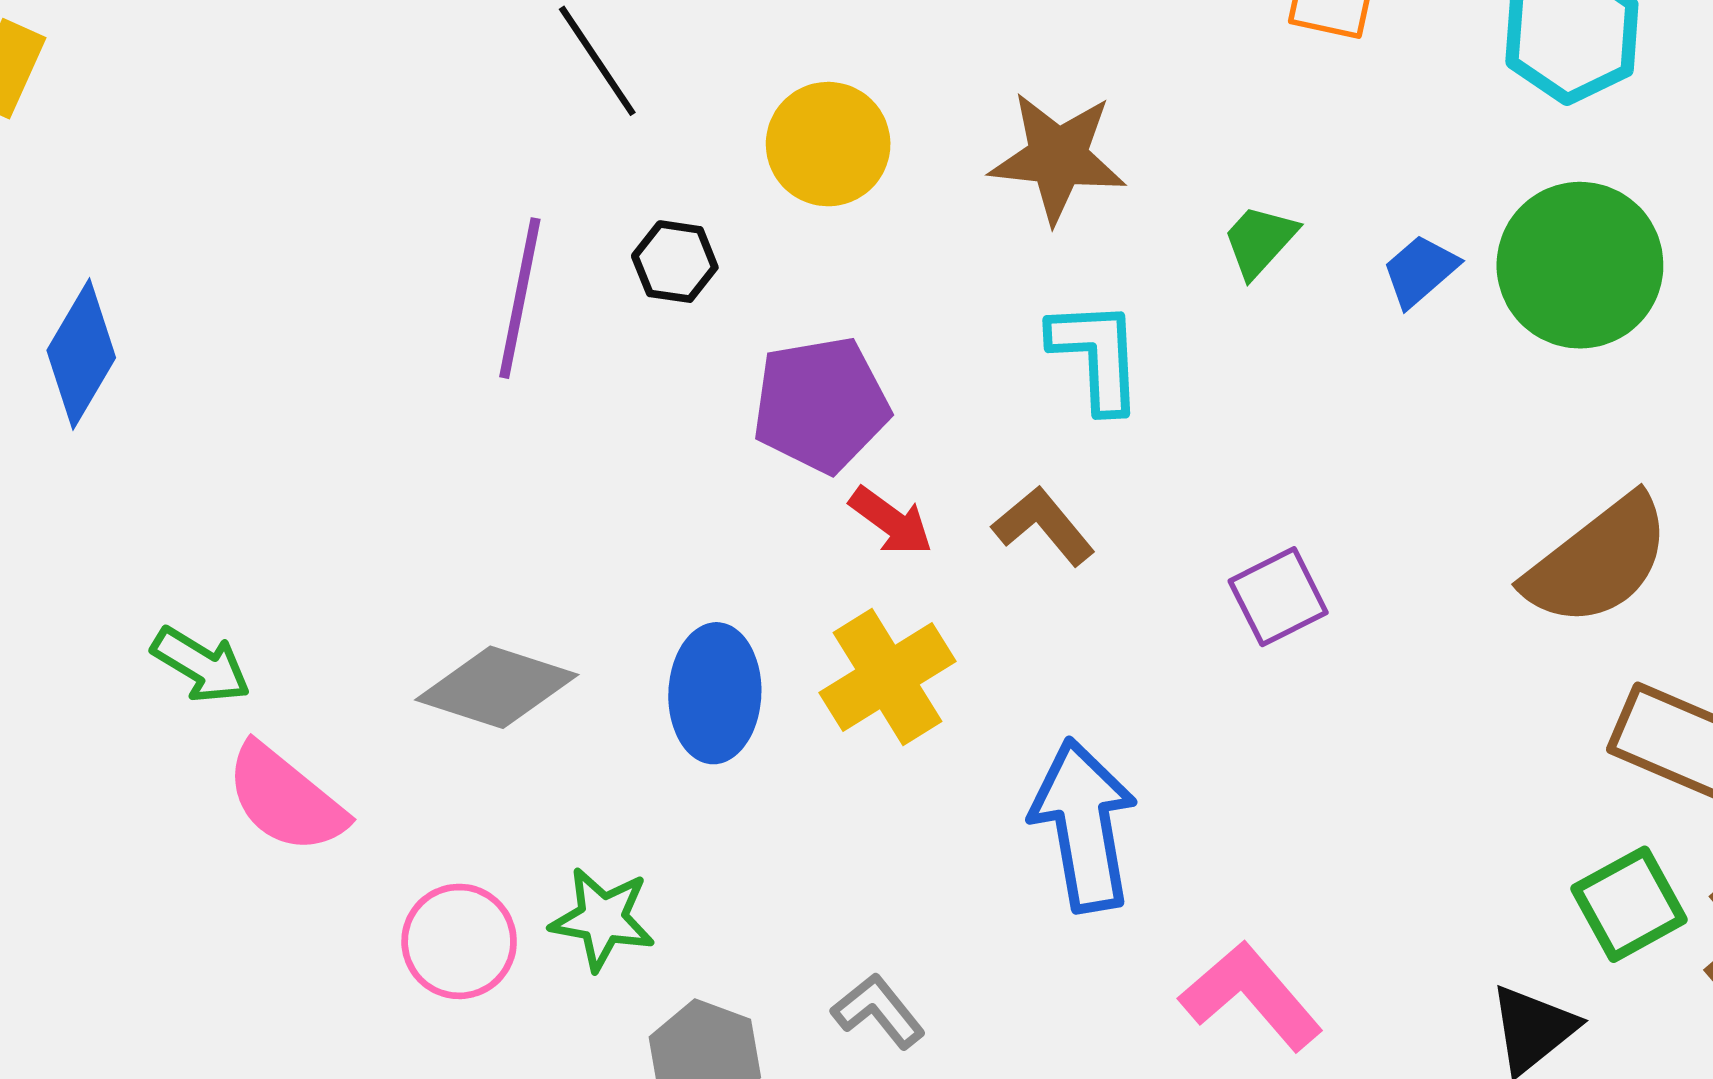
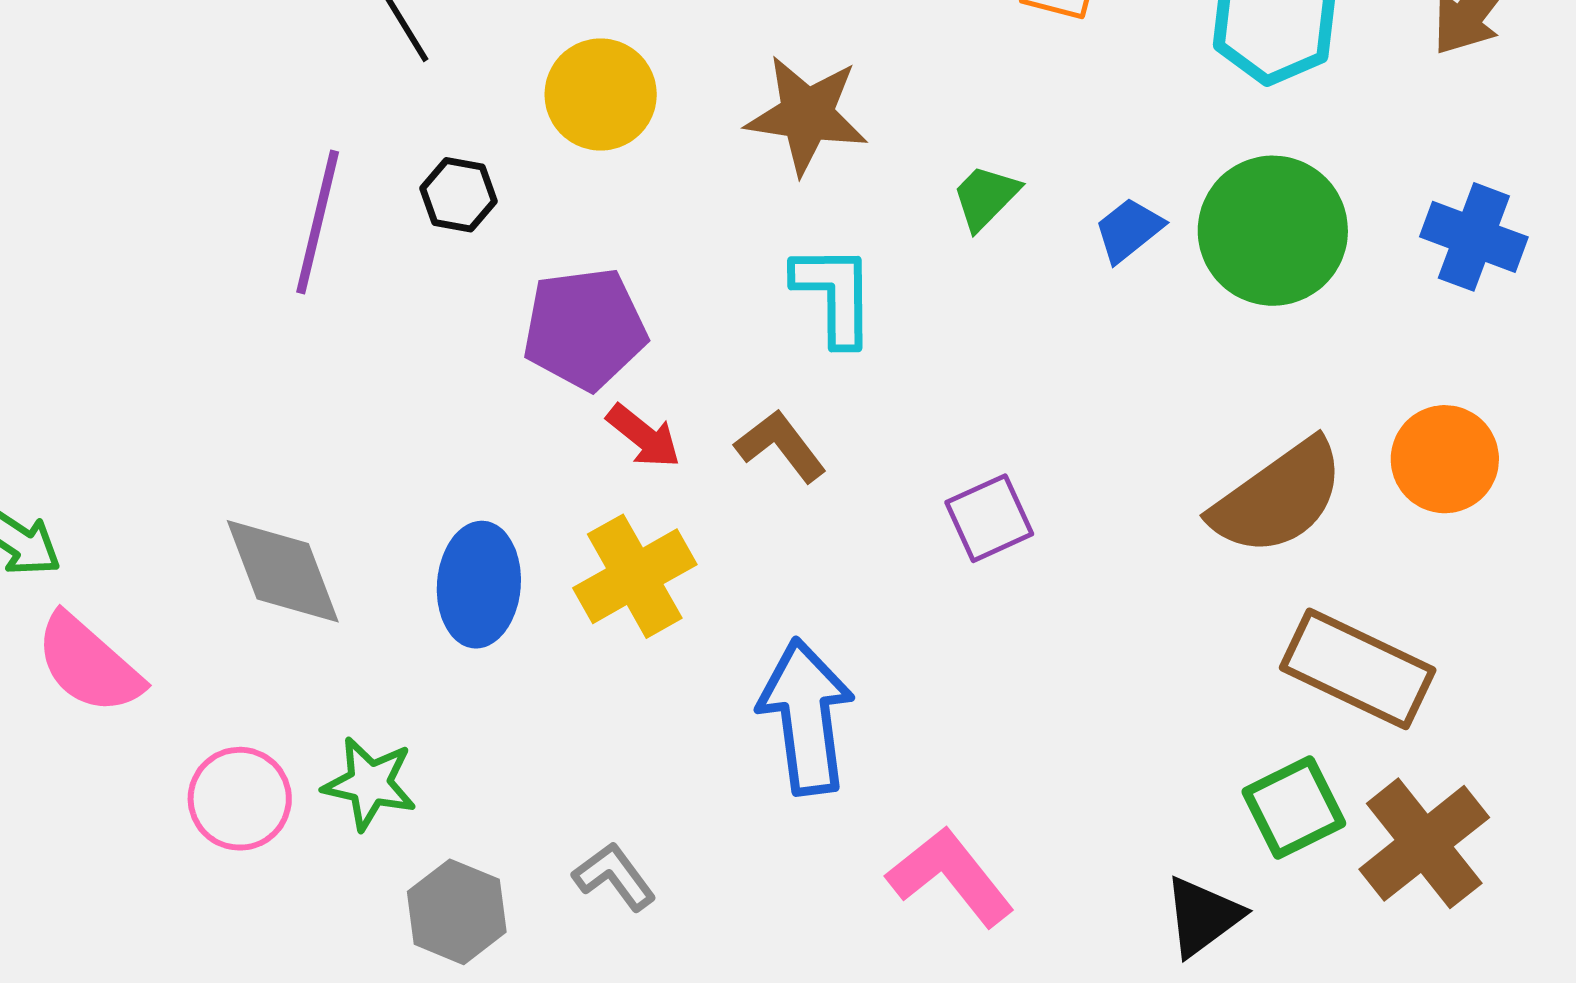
gray diamond: (497, 687) -> (283, 571), turned 49

